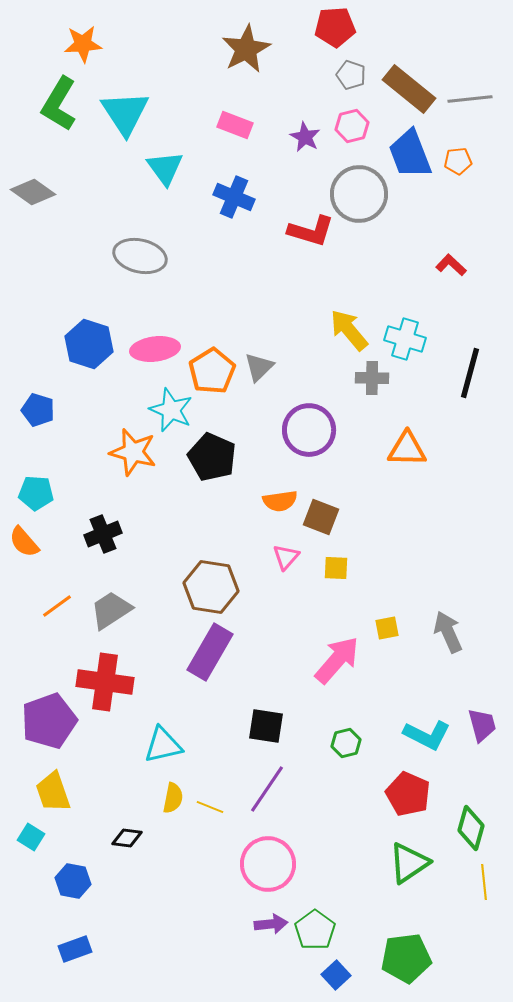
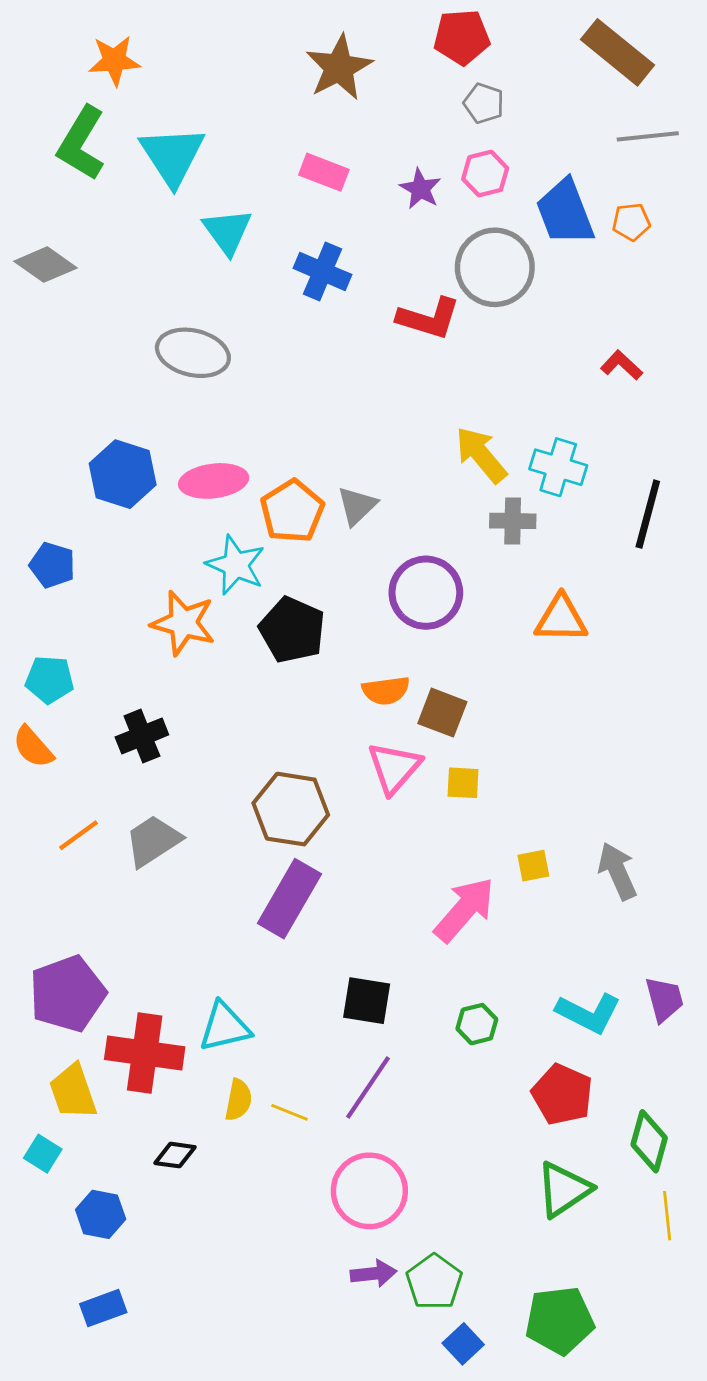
brown rectangle: (409, 89) -> (617, 52), moved
pink triangle: (286, 557) -> (394, 768), size x1.5
red cross: (105, 682) -> (145, 1053), moved

